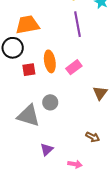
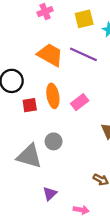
purple line: (77, 24) -> (83, 54), turned -55
orange trapezoid: (27, 25) -> (50, 55), moved, turned 40

